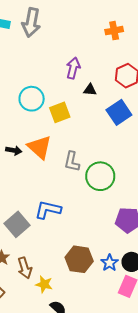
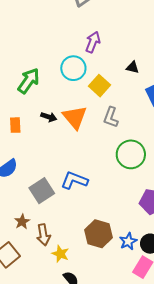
purple arrow: (73, 68) -> (93, 42), moved
yellow square: (60, 112) -> (100, 86), turned -35
gray L-shape: (72, 162) -> (111, 117), moved

